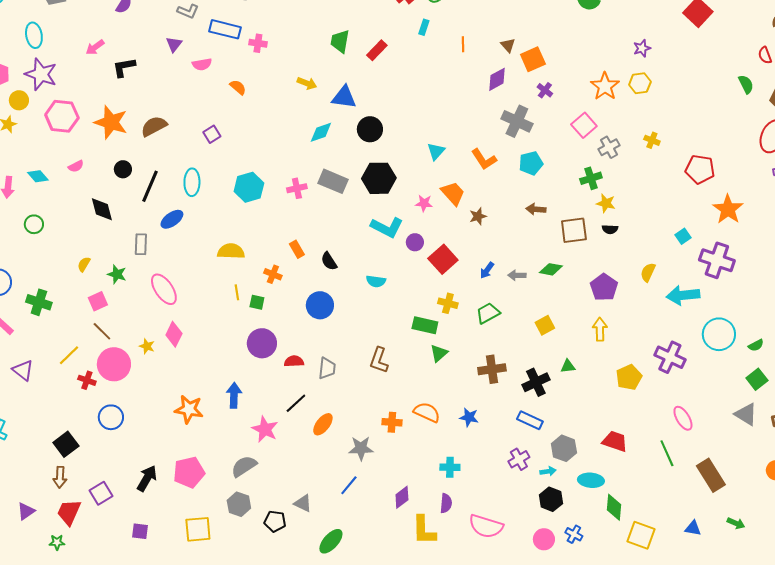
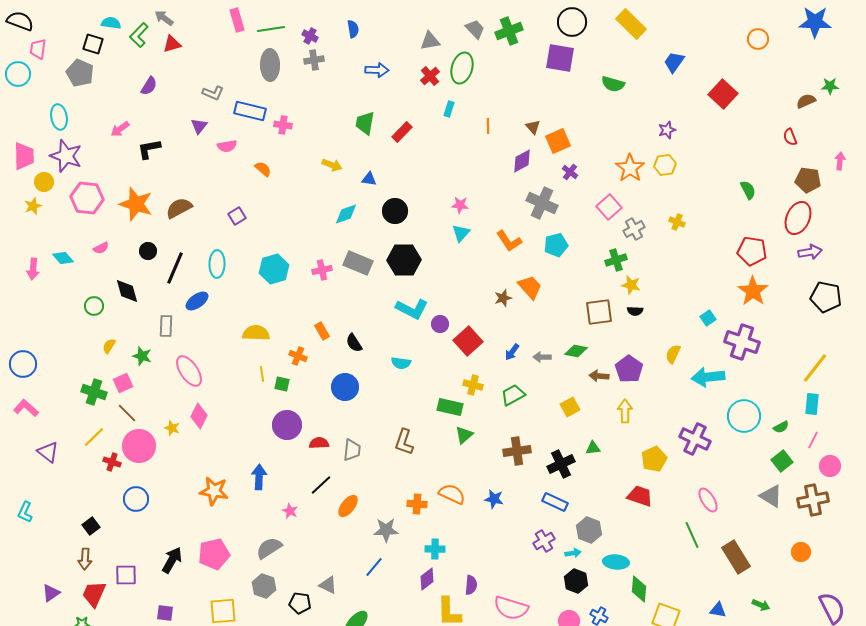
green semicircle: (746, 84) -> (748, 190), moved
blue triangle: (344, 97) -> (369, 179), size x0.6
red pentagon: (700, 169) -> (752, 251), moved
orange trapezoid: (453, 193) -> (530, 287), moved
pink star: (424, 203) -> (460, 205), moved
brown arrow: (536, 209) -> (599, 376), moved
green circle: (34, 224) -> (94, 306), moved
green cross: (39, 302) -> (94, 392), moved
pink star: (265, 429) -> (290, 511), size x0.6
red trapezoid: (615, 441) -> (640, 496), moved
black square: (66, 444) -> (91, 526), size x0.7
cyan cross: (450, 467) -> (435, 549), moved
purple square: (101, 493) -> (126, 575), turned 30

